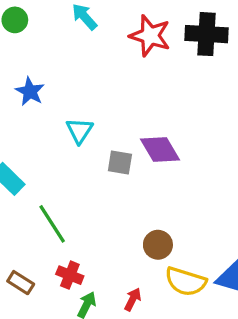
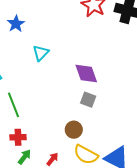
gray square: (120, 163) -> (88, 100), moved
red cross: (70, 275) -> (18, 137), turned -35

